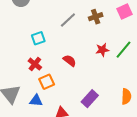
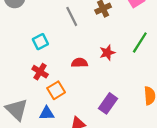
gray line: (68, 20) -> (72, 16), turned -66
red star: (102, 50) -> (107, 53), moved
red semicircle: (70, 61) -> (79, 63), turned -32

